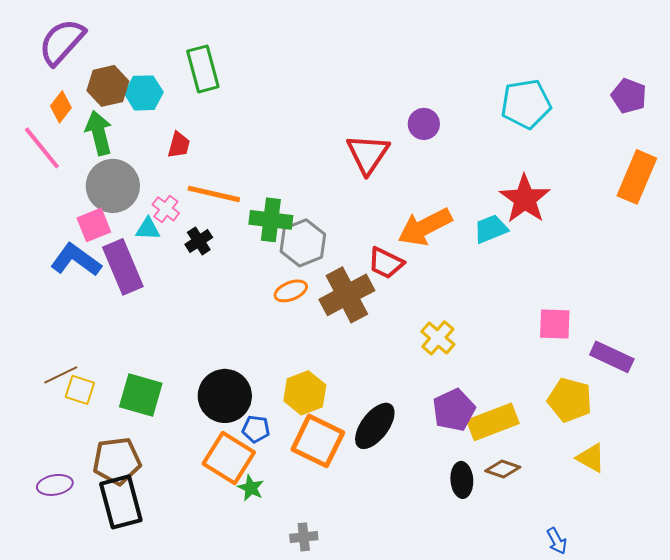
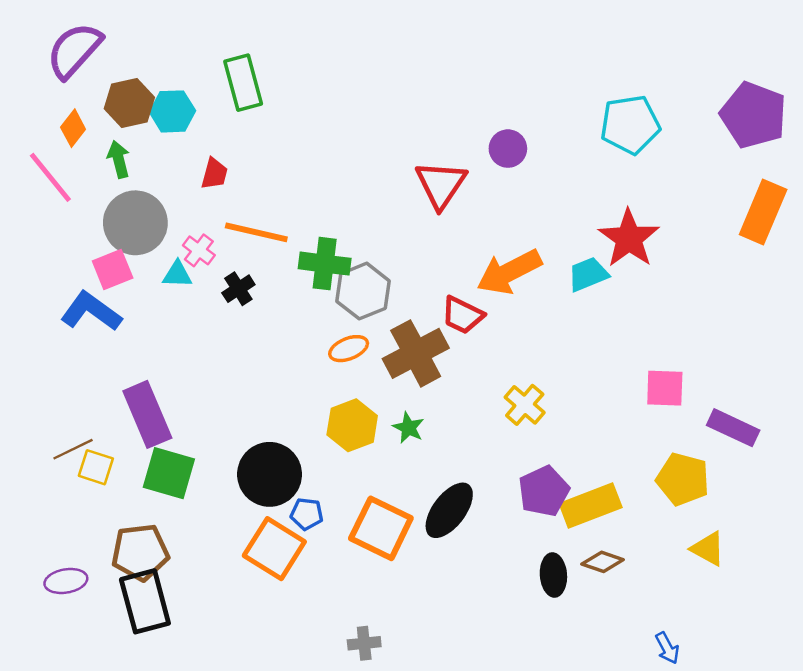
purple pentagon: (629, 96) -> (753, 115), size x1.6
green arrow: (99, 133) -> (119, 159), size x0.7
purple rectangle: (123, 267) -> (147, 414), moved
yellow hexagon: (305, 393) -> (352, 425), moved
green star: (251, 488) -> (408, 428), moved

